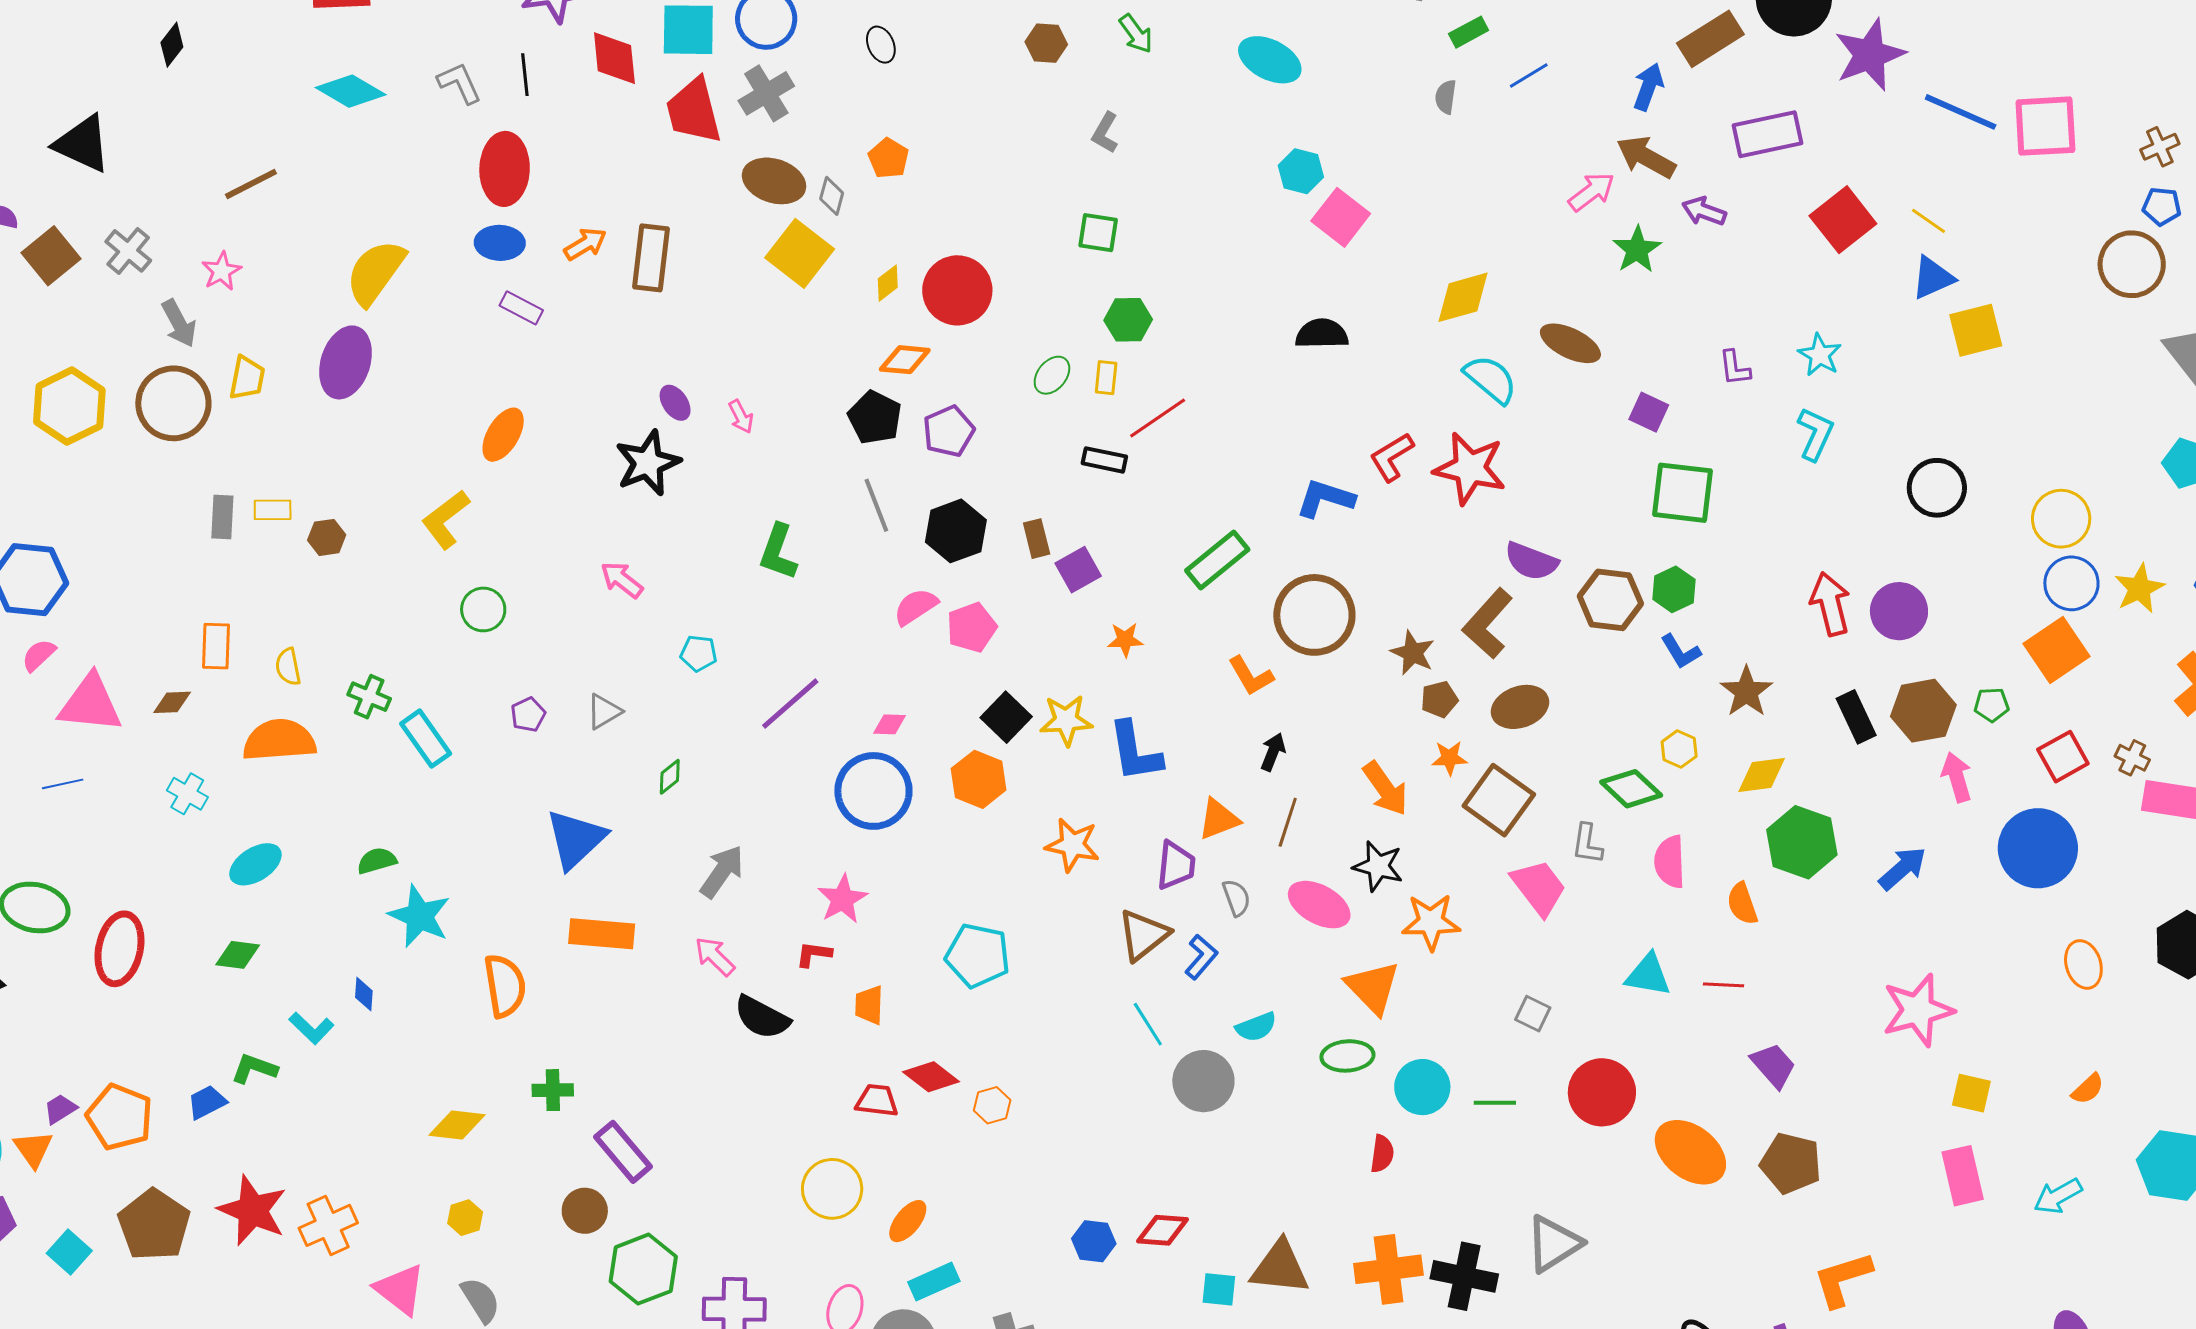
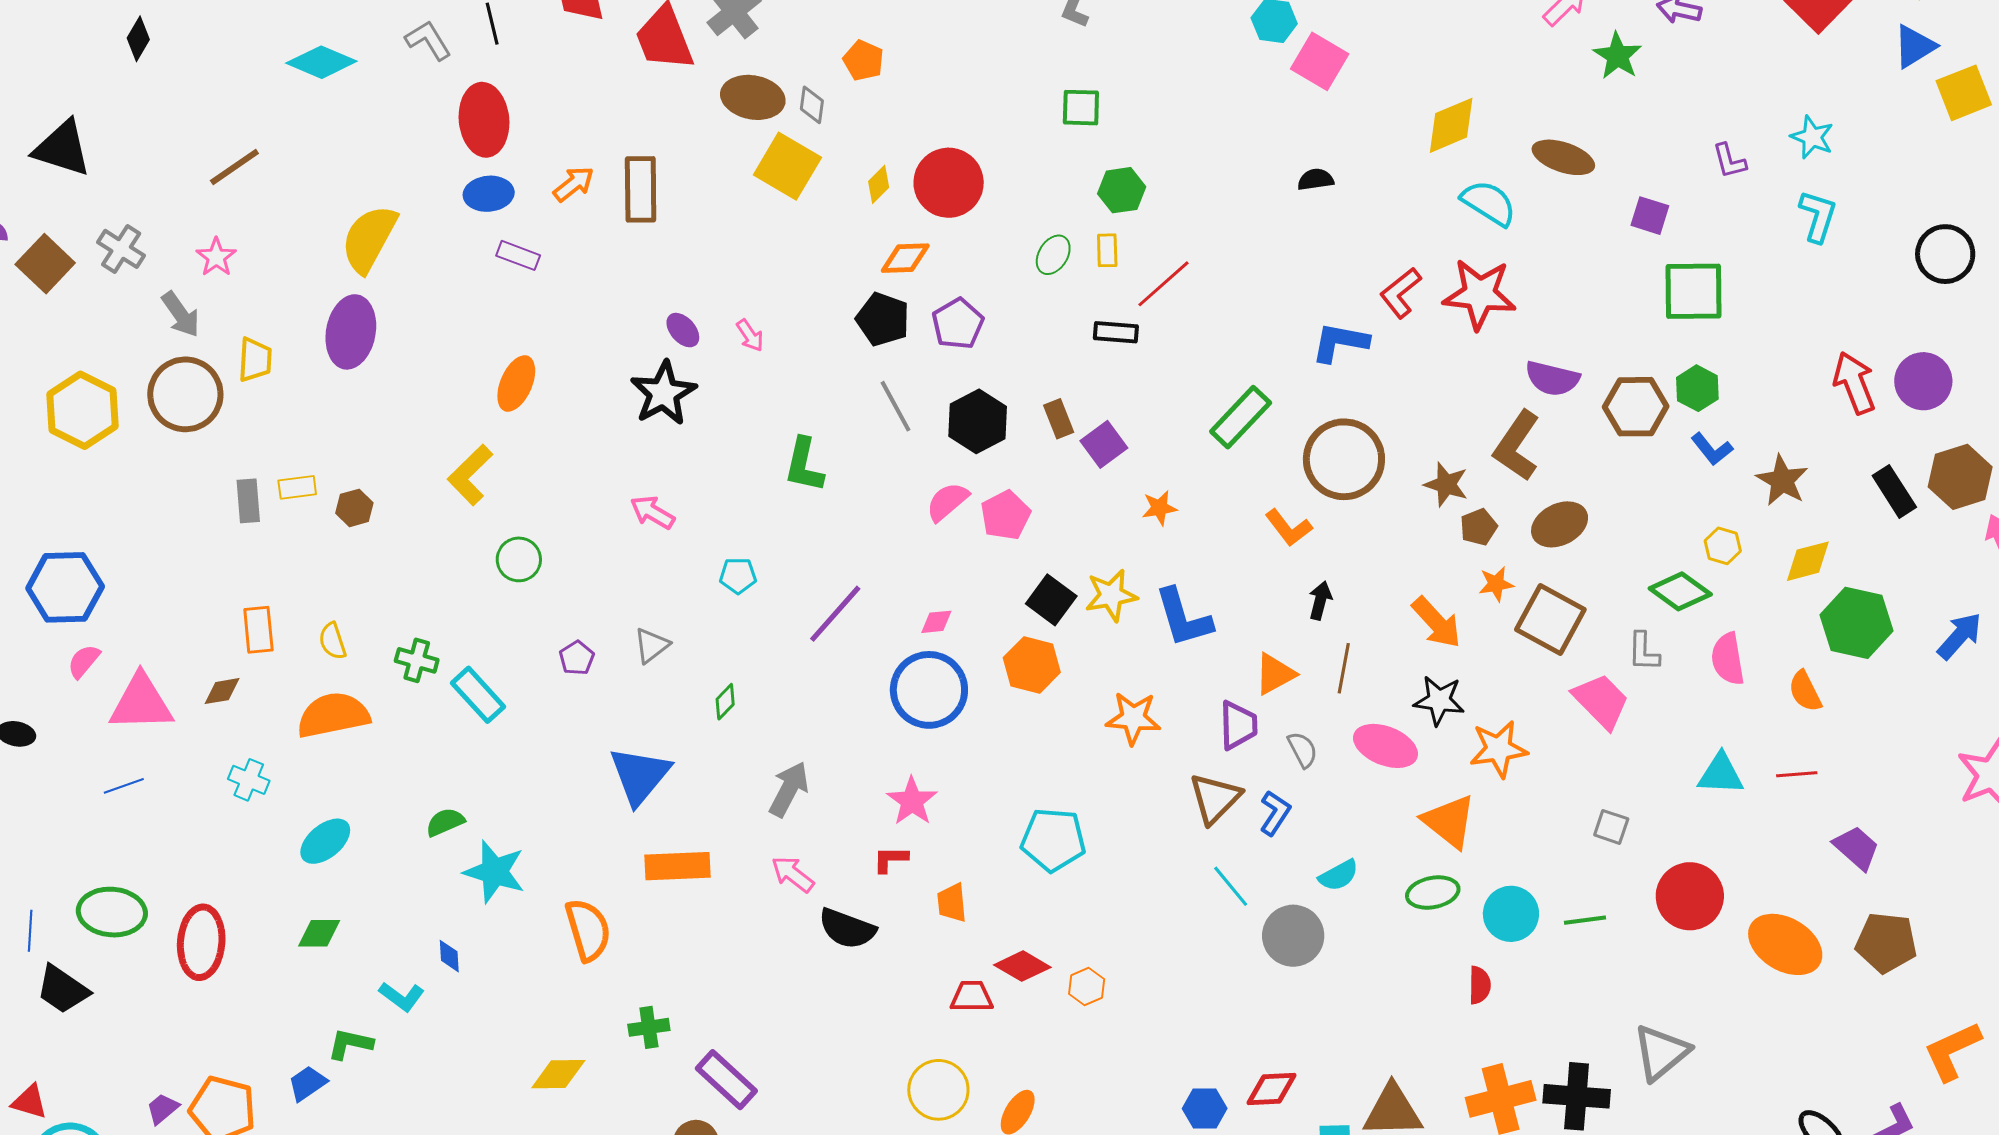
black semicircle: (1322, 334) -> (1316, 180), size x0.7

